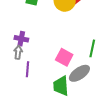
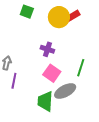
purple cross: (21, 39) -> (47, 49), moved

